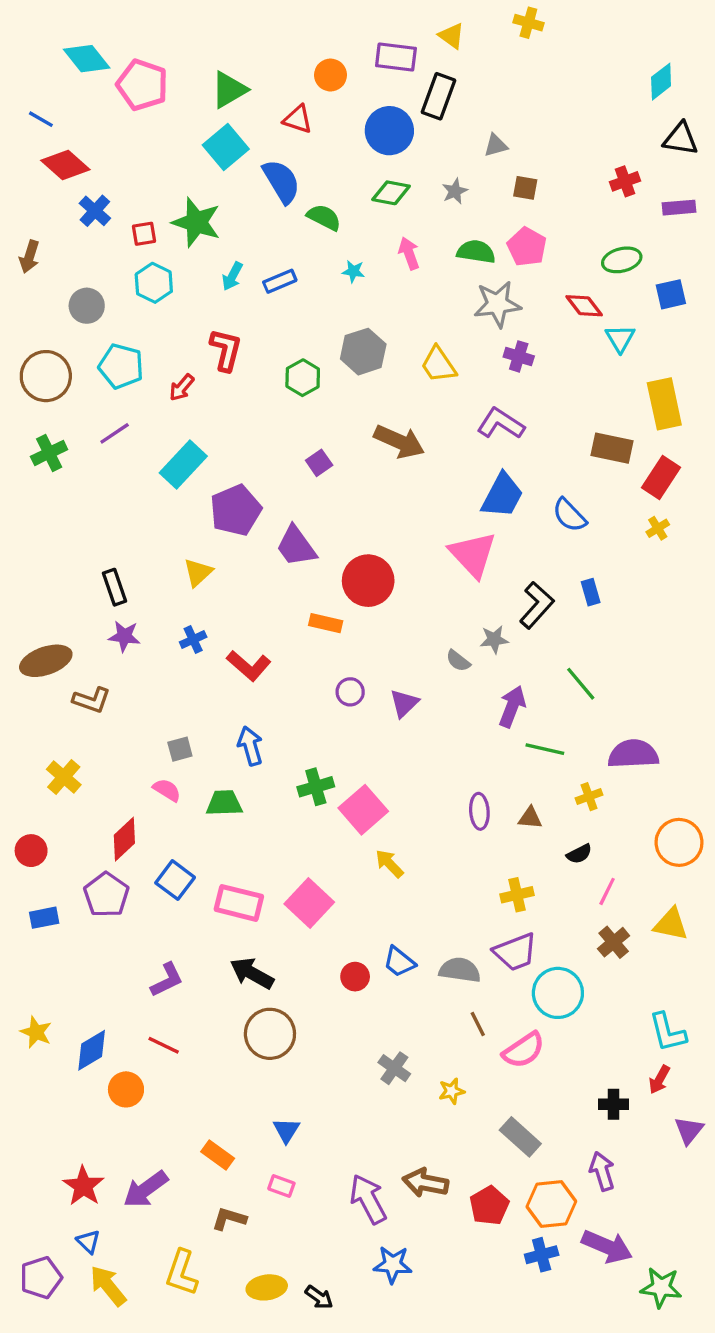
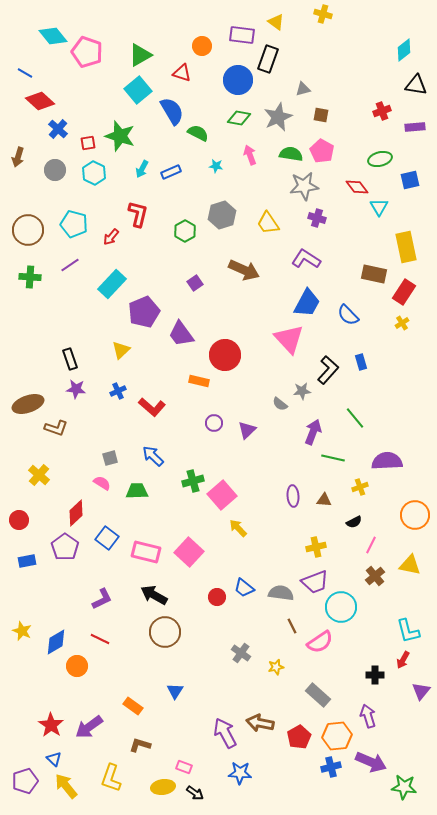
gray star: (455, 191) -> (278, 117), size x1.8
gray circle: (87, 306) -> (55, 170), moved
green cross: (49, 453) -> (30, 277), turned 30
blue arrow: (250, 746) -> (153, 456), turned -30
pink rectangle: (281, 1186) -> (184, 767), moved

